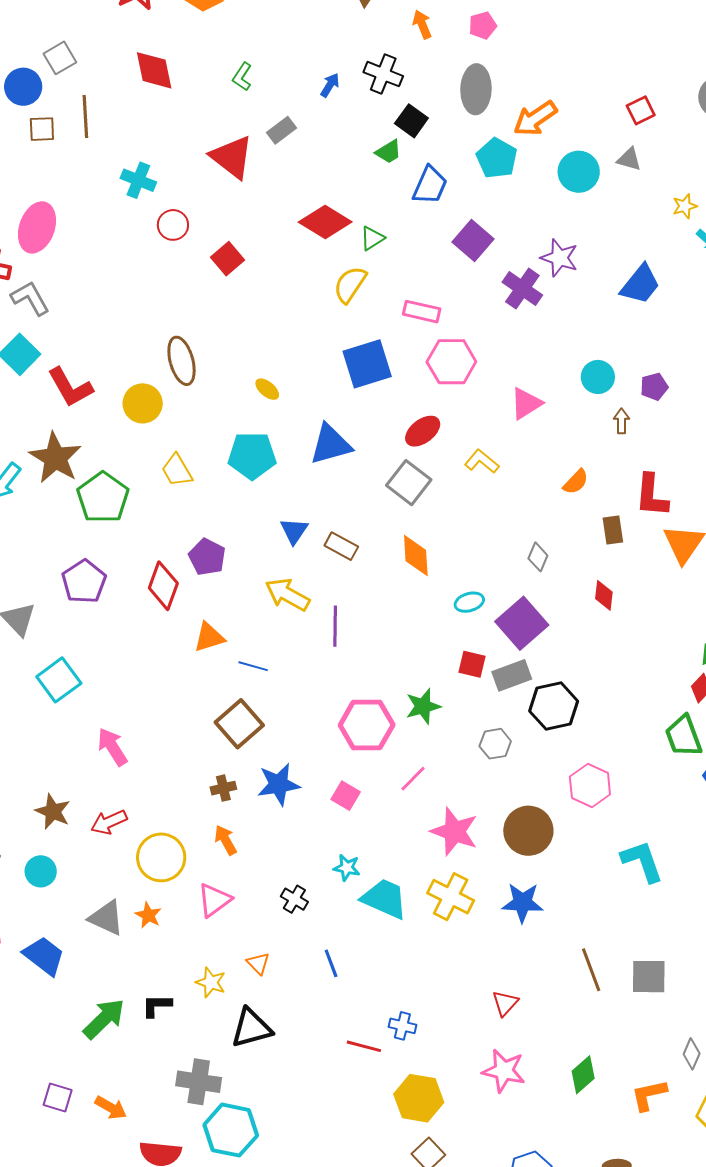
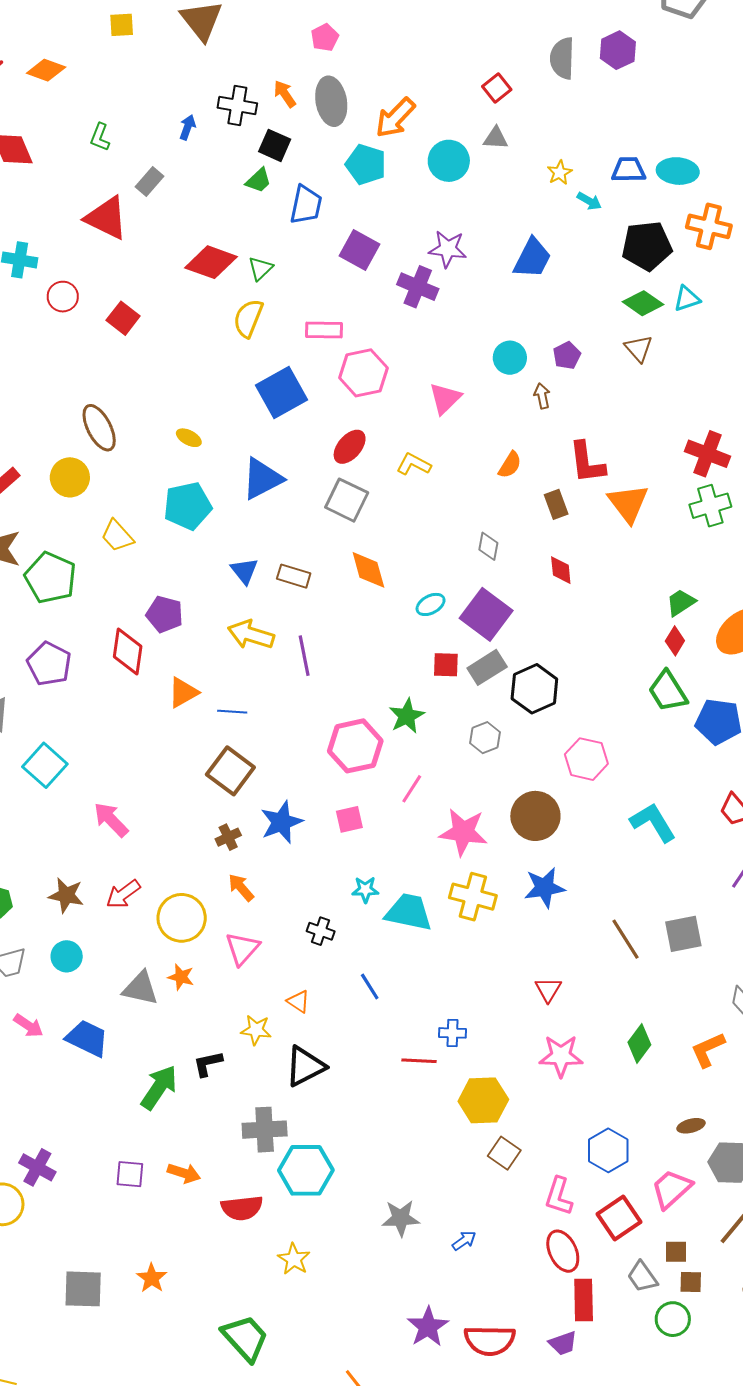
orange arrow: (422, 24) -> (285, 94), moved
pink square: (346, 796) -> (349, 819), turned -32

